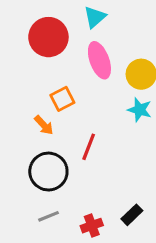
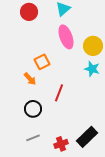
red circle: (48, 37) -> (29, 12), moved, size x0.7
black circle: (48, 172) -> (33, 109), size x0.7
black rectangle: (132, 215) -> (87, 137), size x1.5

